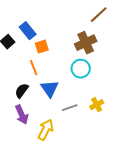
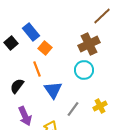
orange square: (42, 47) -> (45, 48), turned -32
black semicircle: (22, 91) -> (17, 86), moved
gray line: (70, 108) -> (73, 109), turned -35

